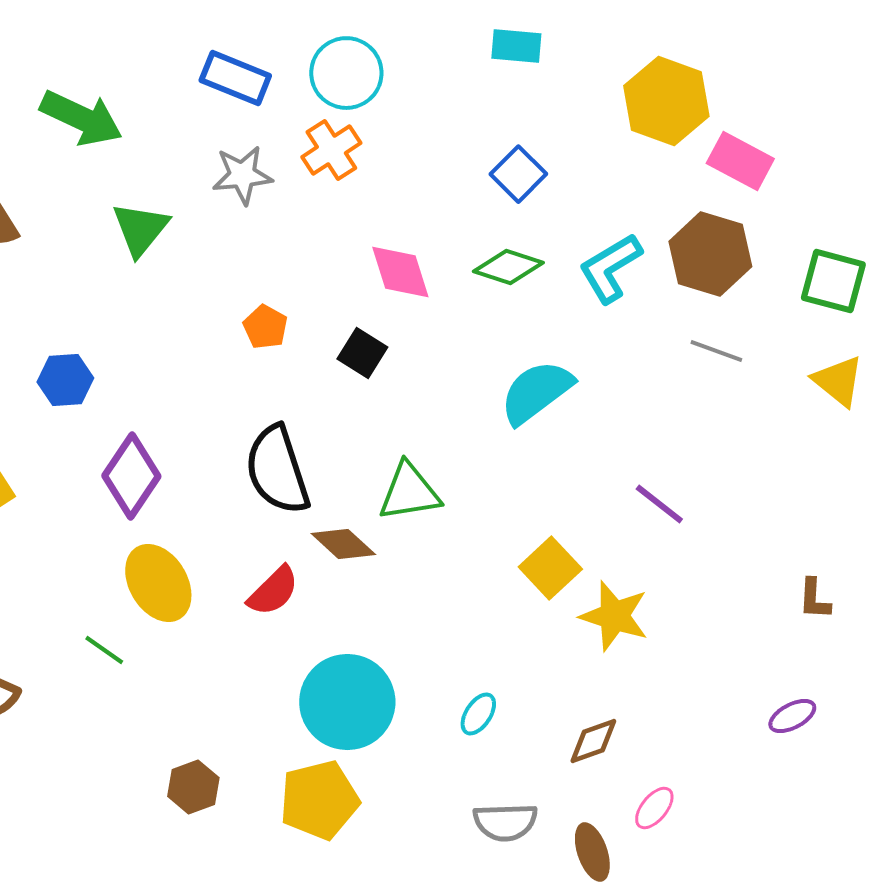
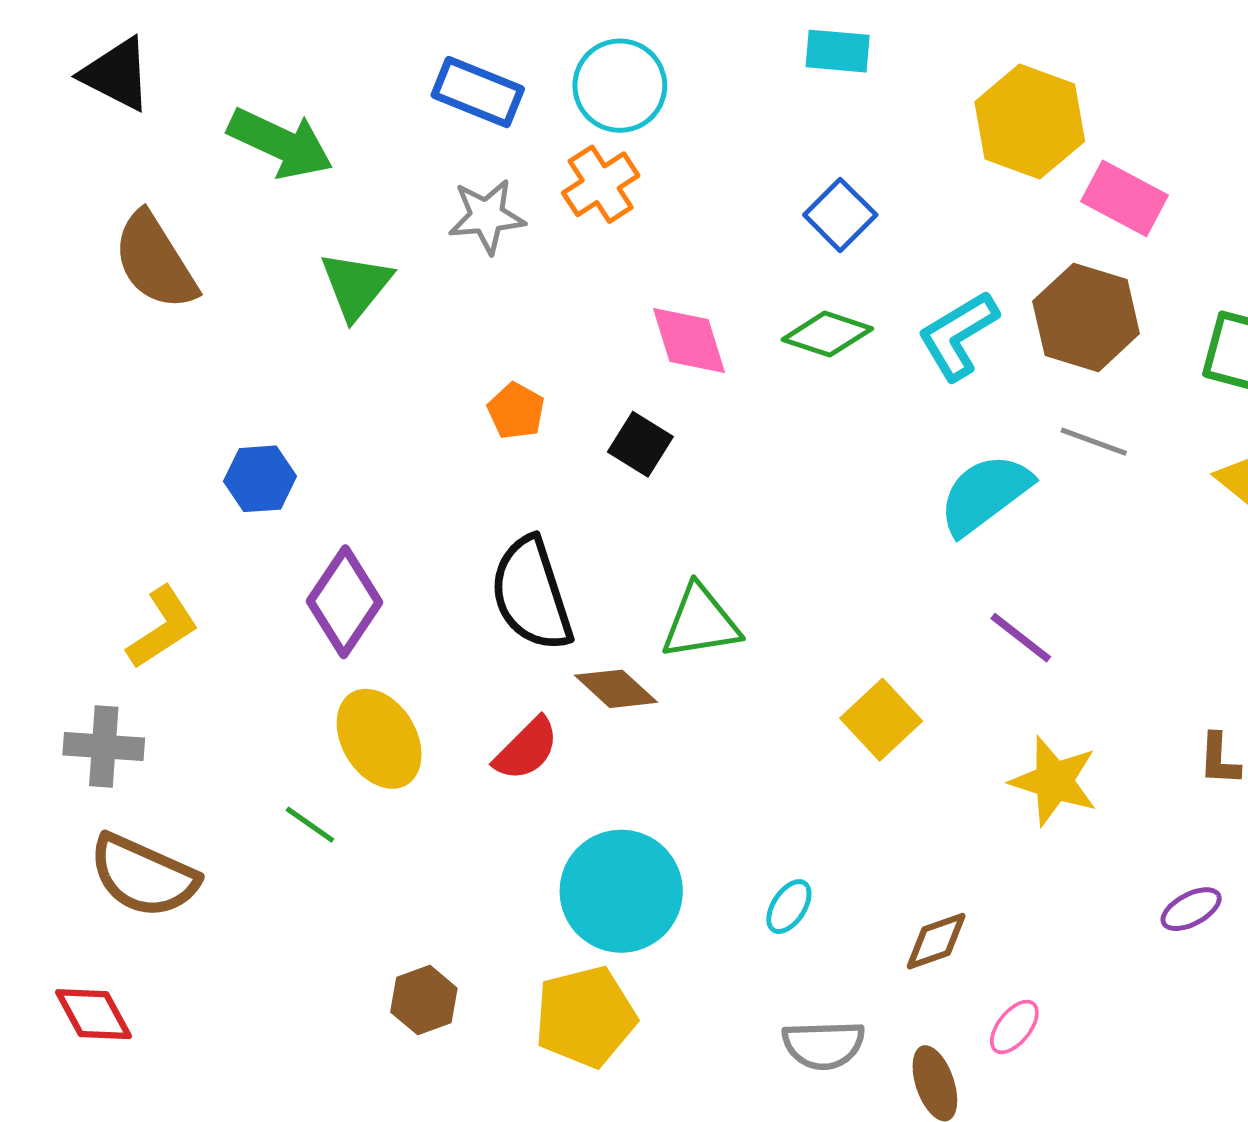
cyan semicircle: (536, 392) -> (985, 494), moved
yellow star: (614, 616) -> (1054, 781), moved

